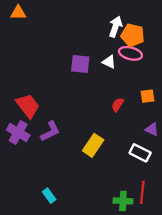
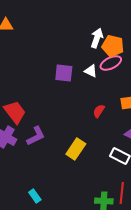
pink ellipse: (130, 53) -> (111, 63), turned -40

